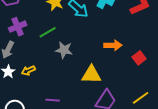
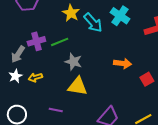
purple cross: (18, 27) -> (36, 41), moved
yellow triangle: (91, 75) -> (78, 86), moved

